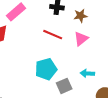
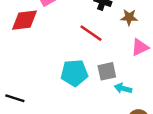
pink triangle: (81, 39) -> (140, 47), moved
gray square: (64, 86) -> (107, 71), moved

